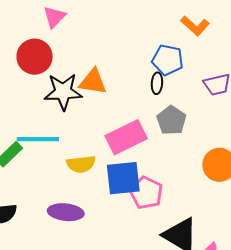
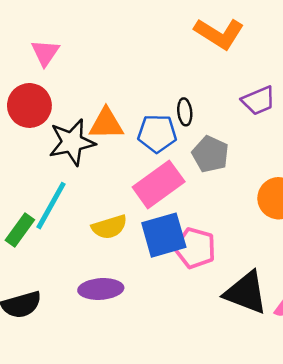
orange L-shape: (195, 26) -> (219, 33), size x1.4
blue pentagon: (168, 60) -> (157, 133), moved
cyan line: (38, 139) -> (51, 206), turned -51

